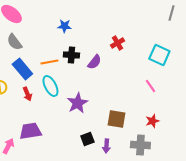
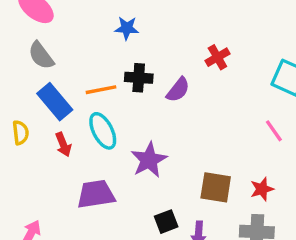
red star: (152, 121) -> (262, 189), moved
purple trapezoid: (30, 131) -> (96, 194), moved

